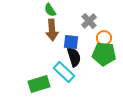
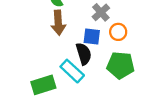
blue square: (71, 42) -> (92, 37), moved
green pentagon: (104, 54) -> (120, 65), moved

